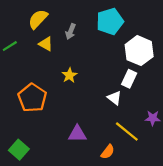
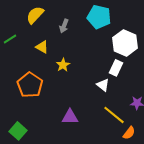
cyan pentagon: (110, 21) -> (99, 17), turned 30
yellow triangle: (46, 44) -> (42, 47), moved
orange semicircle: (108, 152) -> (129, 133), moved

